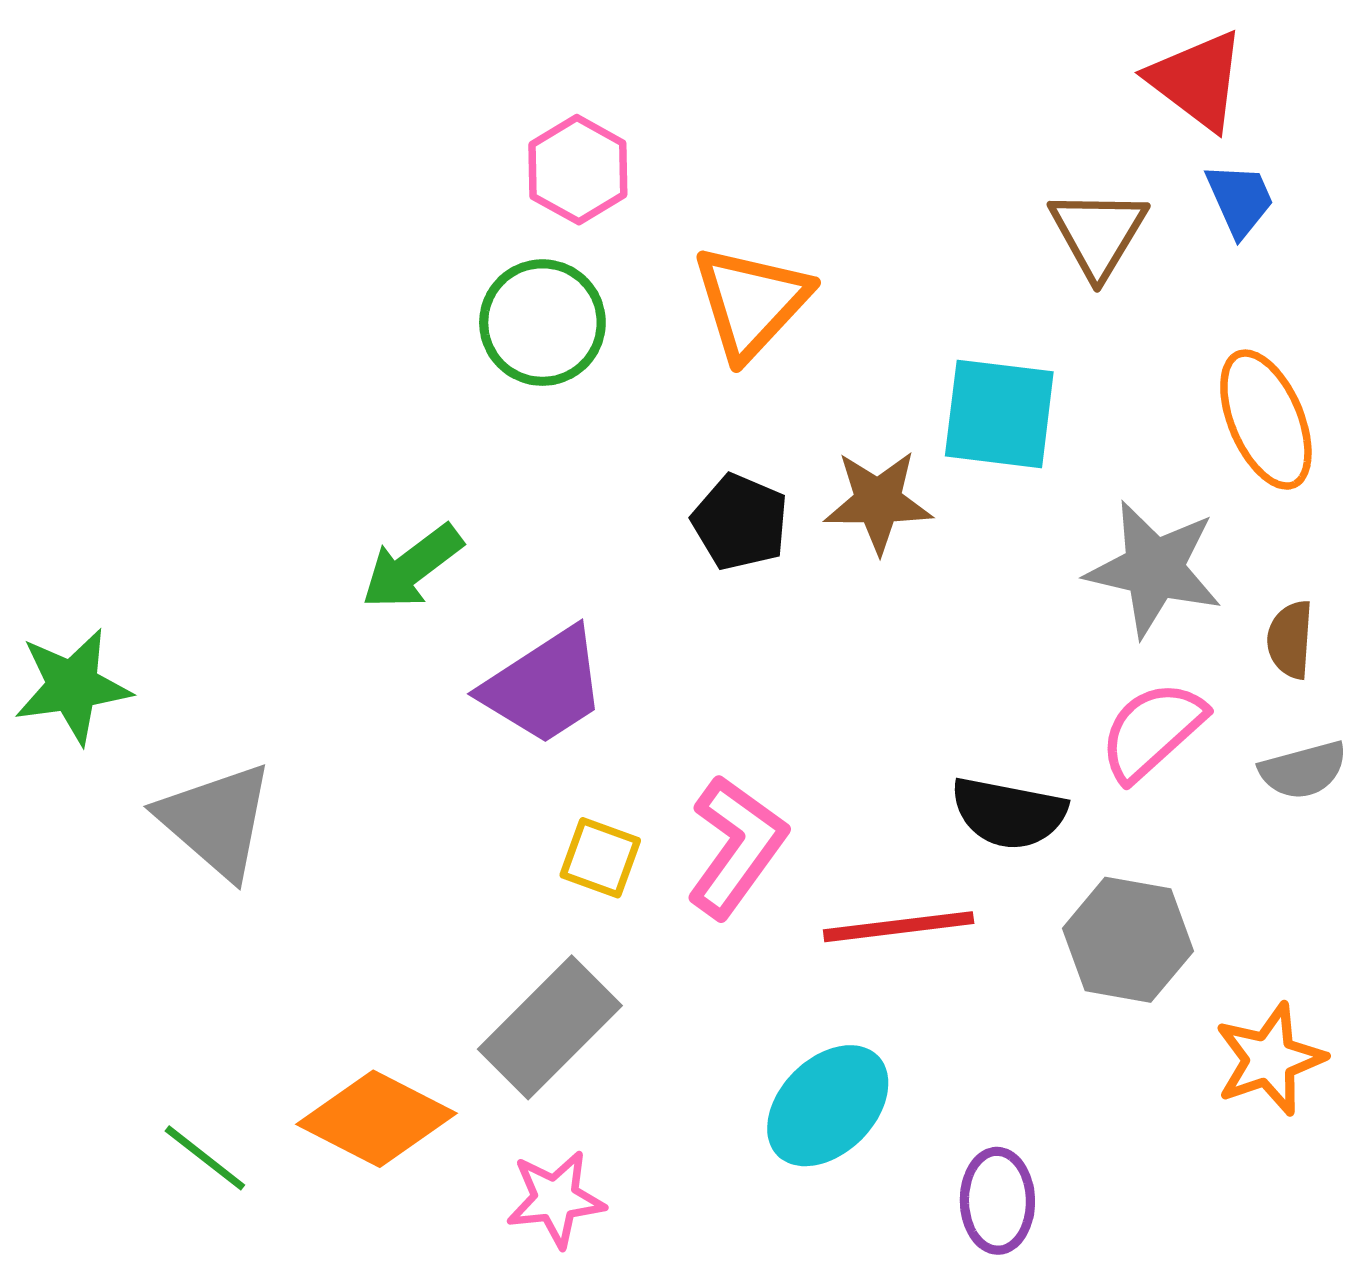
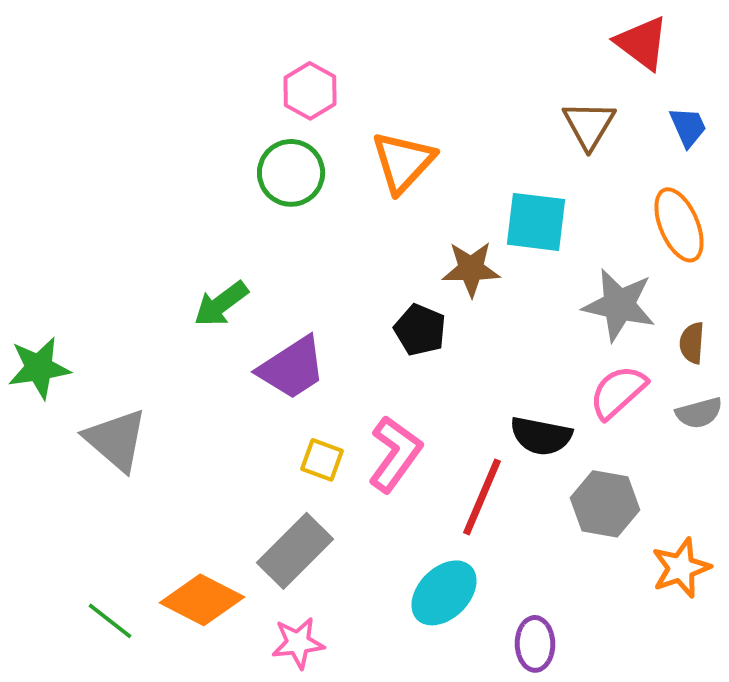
blue trapezoid: (1240, 200) -> (688, 127), moved
black pentagon: (740, 522) -> (420, 330), moved
red line: (899, 927) -> (482, 497), turned -60

